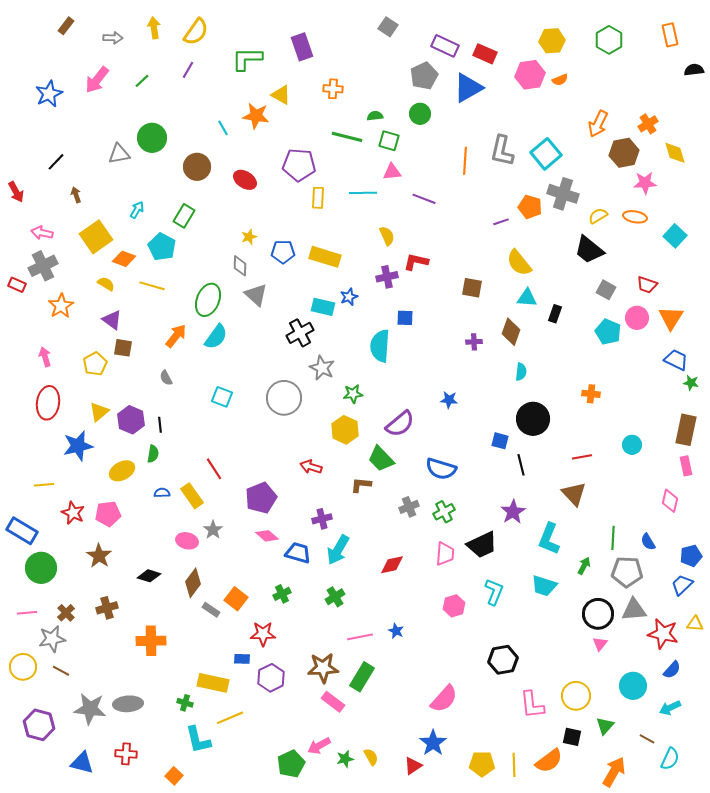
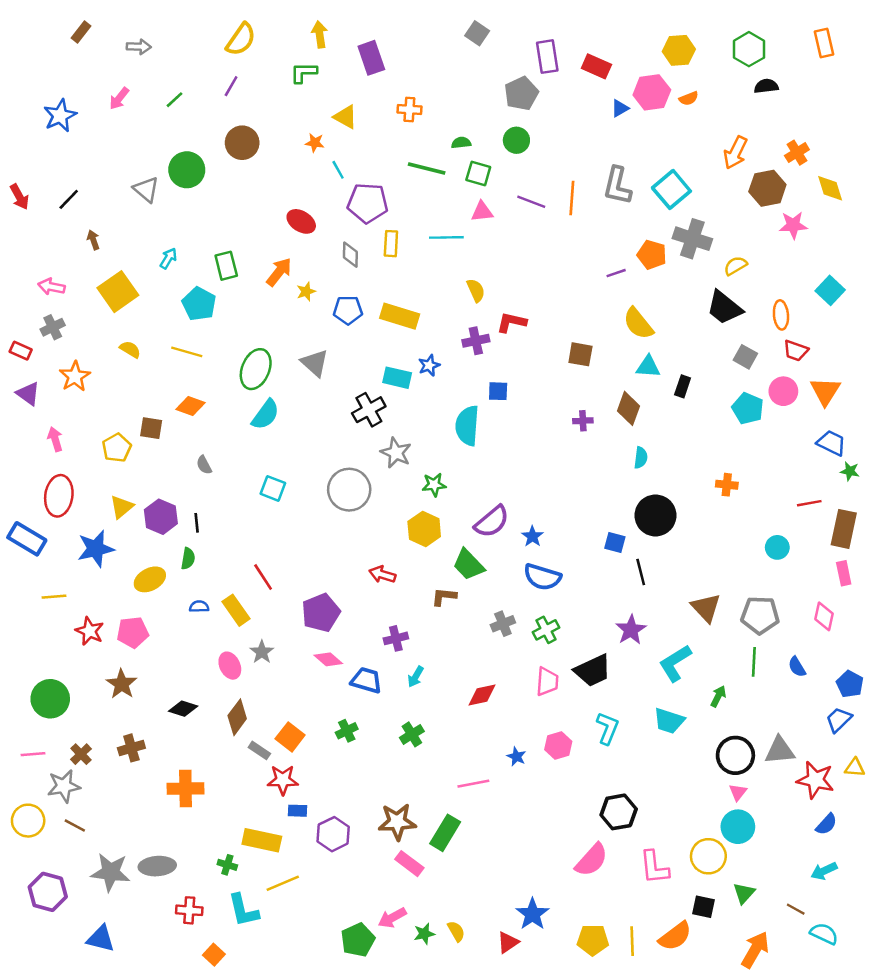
yellow arrow: (154, 28) -> (320, 34), moved
purple rectangle: (445, 46) -> (547, 57), turned 56
green L-shape: (247, 59) -> (304, 73), size x0.7
black semicircle: (694, 70) -> (766, 86), moved
pink arrow: (97, 80) -> (119, 98), size x0.7
blue triangle: (468, 88) -> (620, 108), moved, size x0.5
orange star: (256, 116) -> (315, 143), size x0.6
cyan line: (223, 128) -> (338, 170), moved
gray triangle: (119, 154) -> (146, 189), turned 50
brown circle: (197, 167) -> (242, 143), moved
red arrow: (16, 192) -> (19, 197), moved
purple line: (424, 199) -> (531, 202), moved
green rectangle: (184, 216) -> (226, 266), turned -45
orange ellipse: (635, 217) -> (781, 315), moved, turned 75
orange diamond: (124, 259) -> (190, 406), moved
gray cross: (43, 266) -> (53, 327), size x0.7
gray diamond: (240, 266) -> (350, 255), moved
purple triangle: (112, 320) -> (28, 394), moved
orange arrow: (176, 336) -> (279, 272), moved
blue star: (449, 400) -> (532, 536), moved, turned 30
red line: (582, 457) -> (809, 503), moved
blue rectangle: (22, 531) -> (27, 539), moved
cyan L-shape: (549, 539) -> (675, 663), turned 36
pink ellipse: (187, 541) -> (230, 666), turned 50
cyan arrow: (338, 550) -> (416, 677), size x0.6
blue pentagon: (691, 556) -> (850, 684), turned -30
gray pentagon: (627, 572) -> (760, 615), moved
blue star: (396, 631) -> (516, 757), moved
red star: (263, 634) -> (283, 780), moved
pink line: (360, 637) -> (473, 784), moved
cyan circle: (633, 686) -> (738, 827), moved
pink semicircle: (444, 699) -> (592, 860), moved
red cross: (126, 754) -> (189, 910), moved
cyan semicircle: (670, 759) -> (824, 934), turned -90

